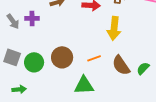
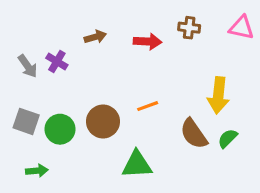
purple cross: (32, 18) -> (57, 62), turned 32
yellow arrow: (114, 28) -> (218, 95), moved
orange line: (94, 58) -> (148, 106), moved

